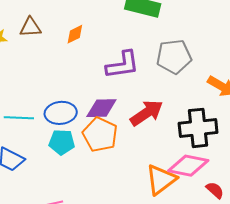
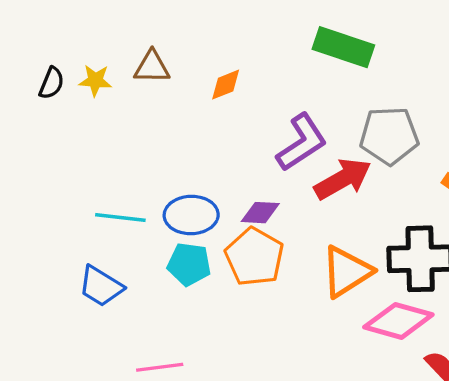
purple L-shape: (123, 65) -> (302, 143), turned -30
purple diamond: (101, 108) -> (260, 213), size x0.7
red arrow: (146, 113) -> (343, 179), moved
orange triangle: (161, 180) -> (347, 272), moved

